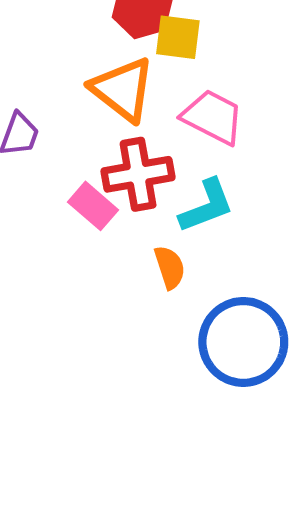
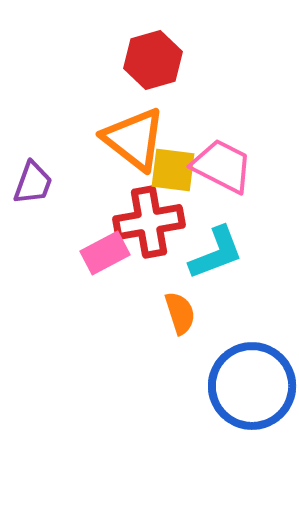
yellow square: (178, 37) -> (173, 170), moved
pink rectangle: (93, 206) -> (105, 253), turned -69

